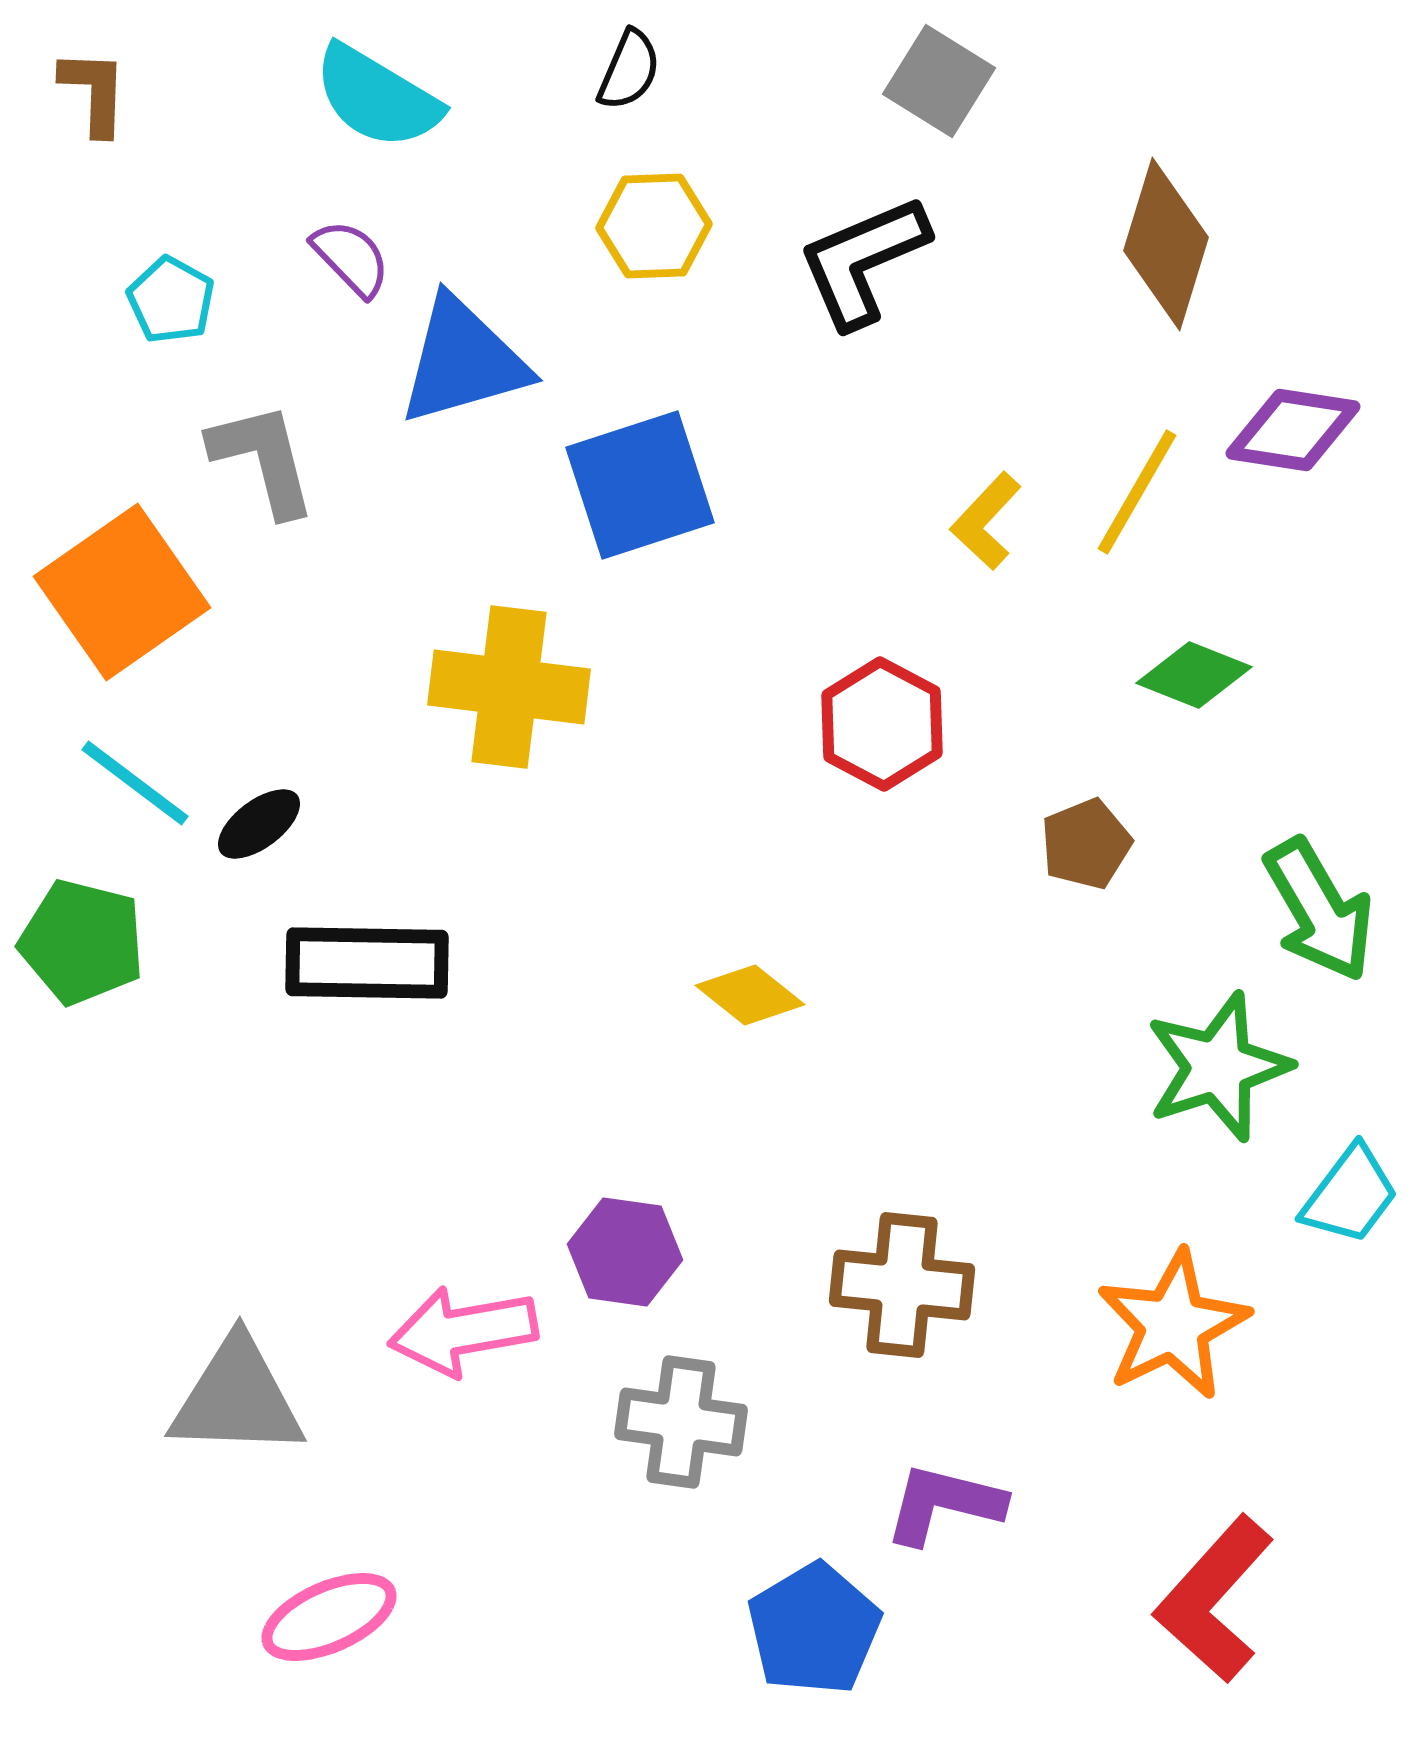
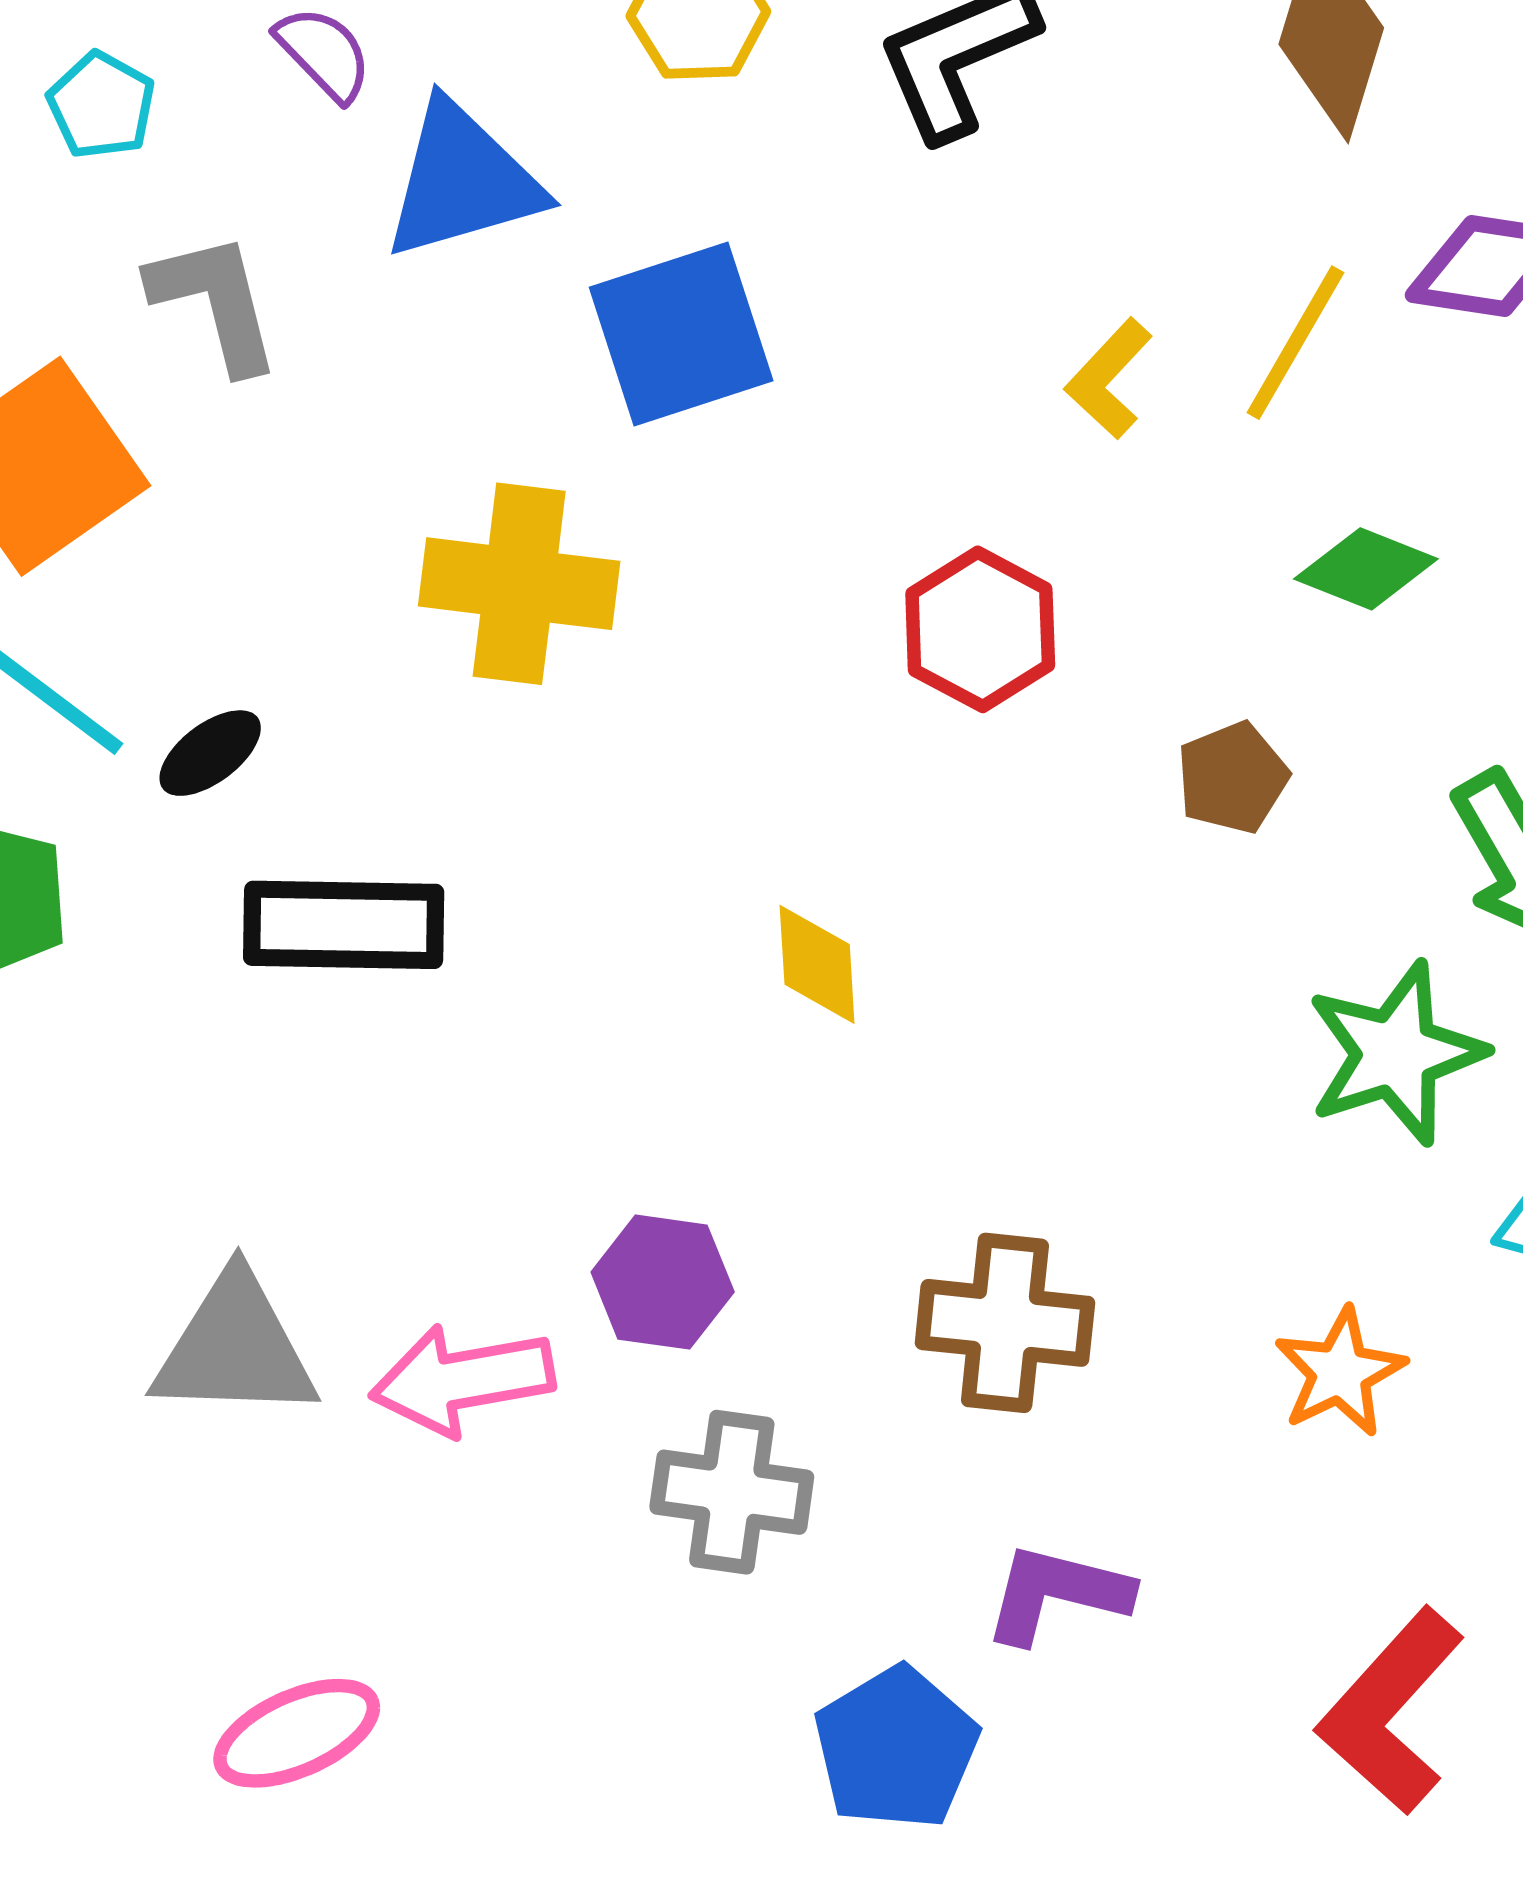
yellow diamond: (750, 995) -> (817, 964), turned 48
orange star: (1173, 1325) -> (1340, 1372), size x0.7
gray triangle: (237, 1398) -> (235, 1348), moved

